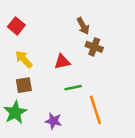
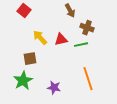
brown arrow: (83, 26) -> (70, 11), moved
yellow arrow: (24, 59) -> (40, 38), moved
green line: (73, 88) -> (81, 45), moved

